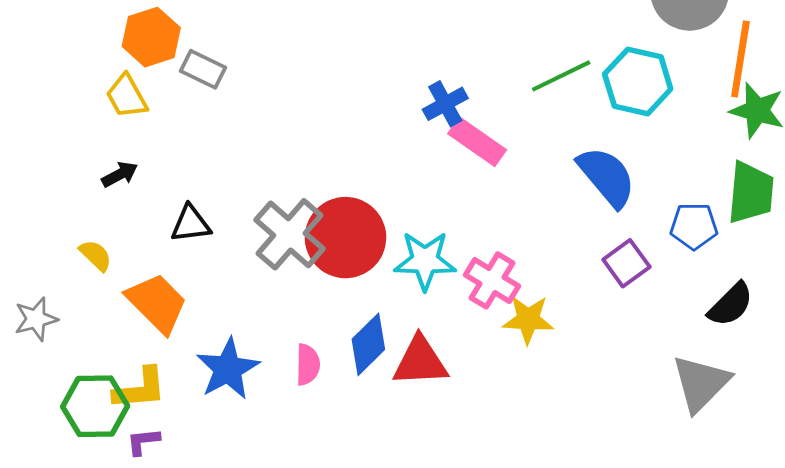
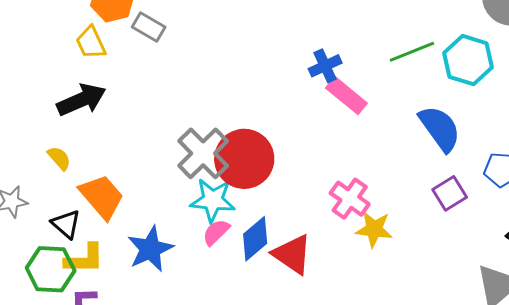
black arrow: (120, 174) -> (81, 100), size x1.8
black triangle: (191, 224) -> (66, 224), moved, turned 44
cyan star: (425, 261) -> (213, 200), moved
red triangle: (420, 362) -> (292, 254), turned 33
pink semicircle: (308, 365) -> (216, 232), moved, turned -140

